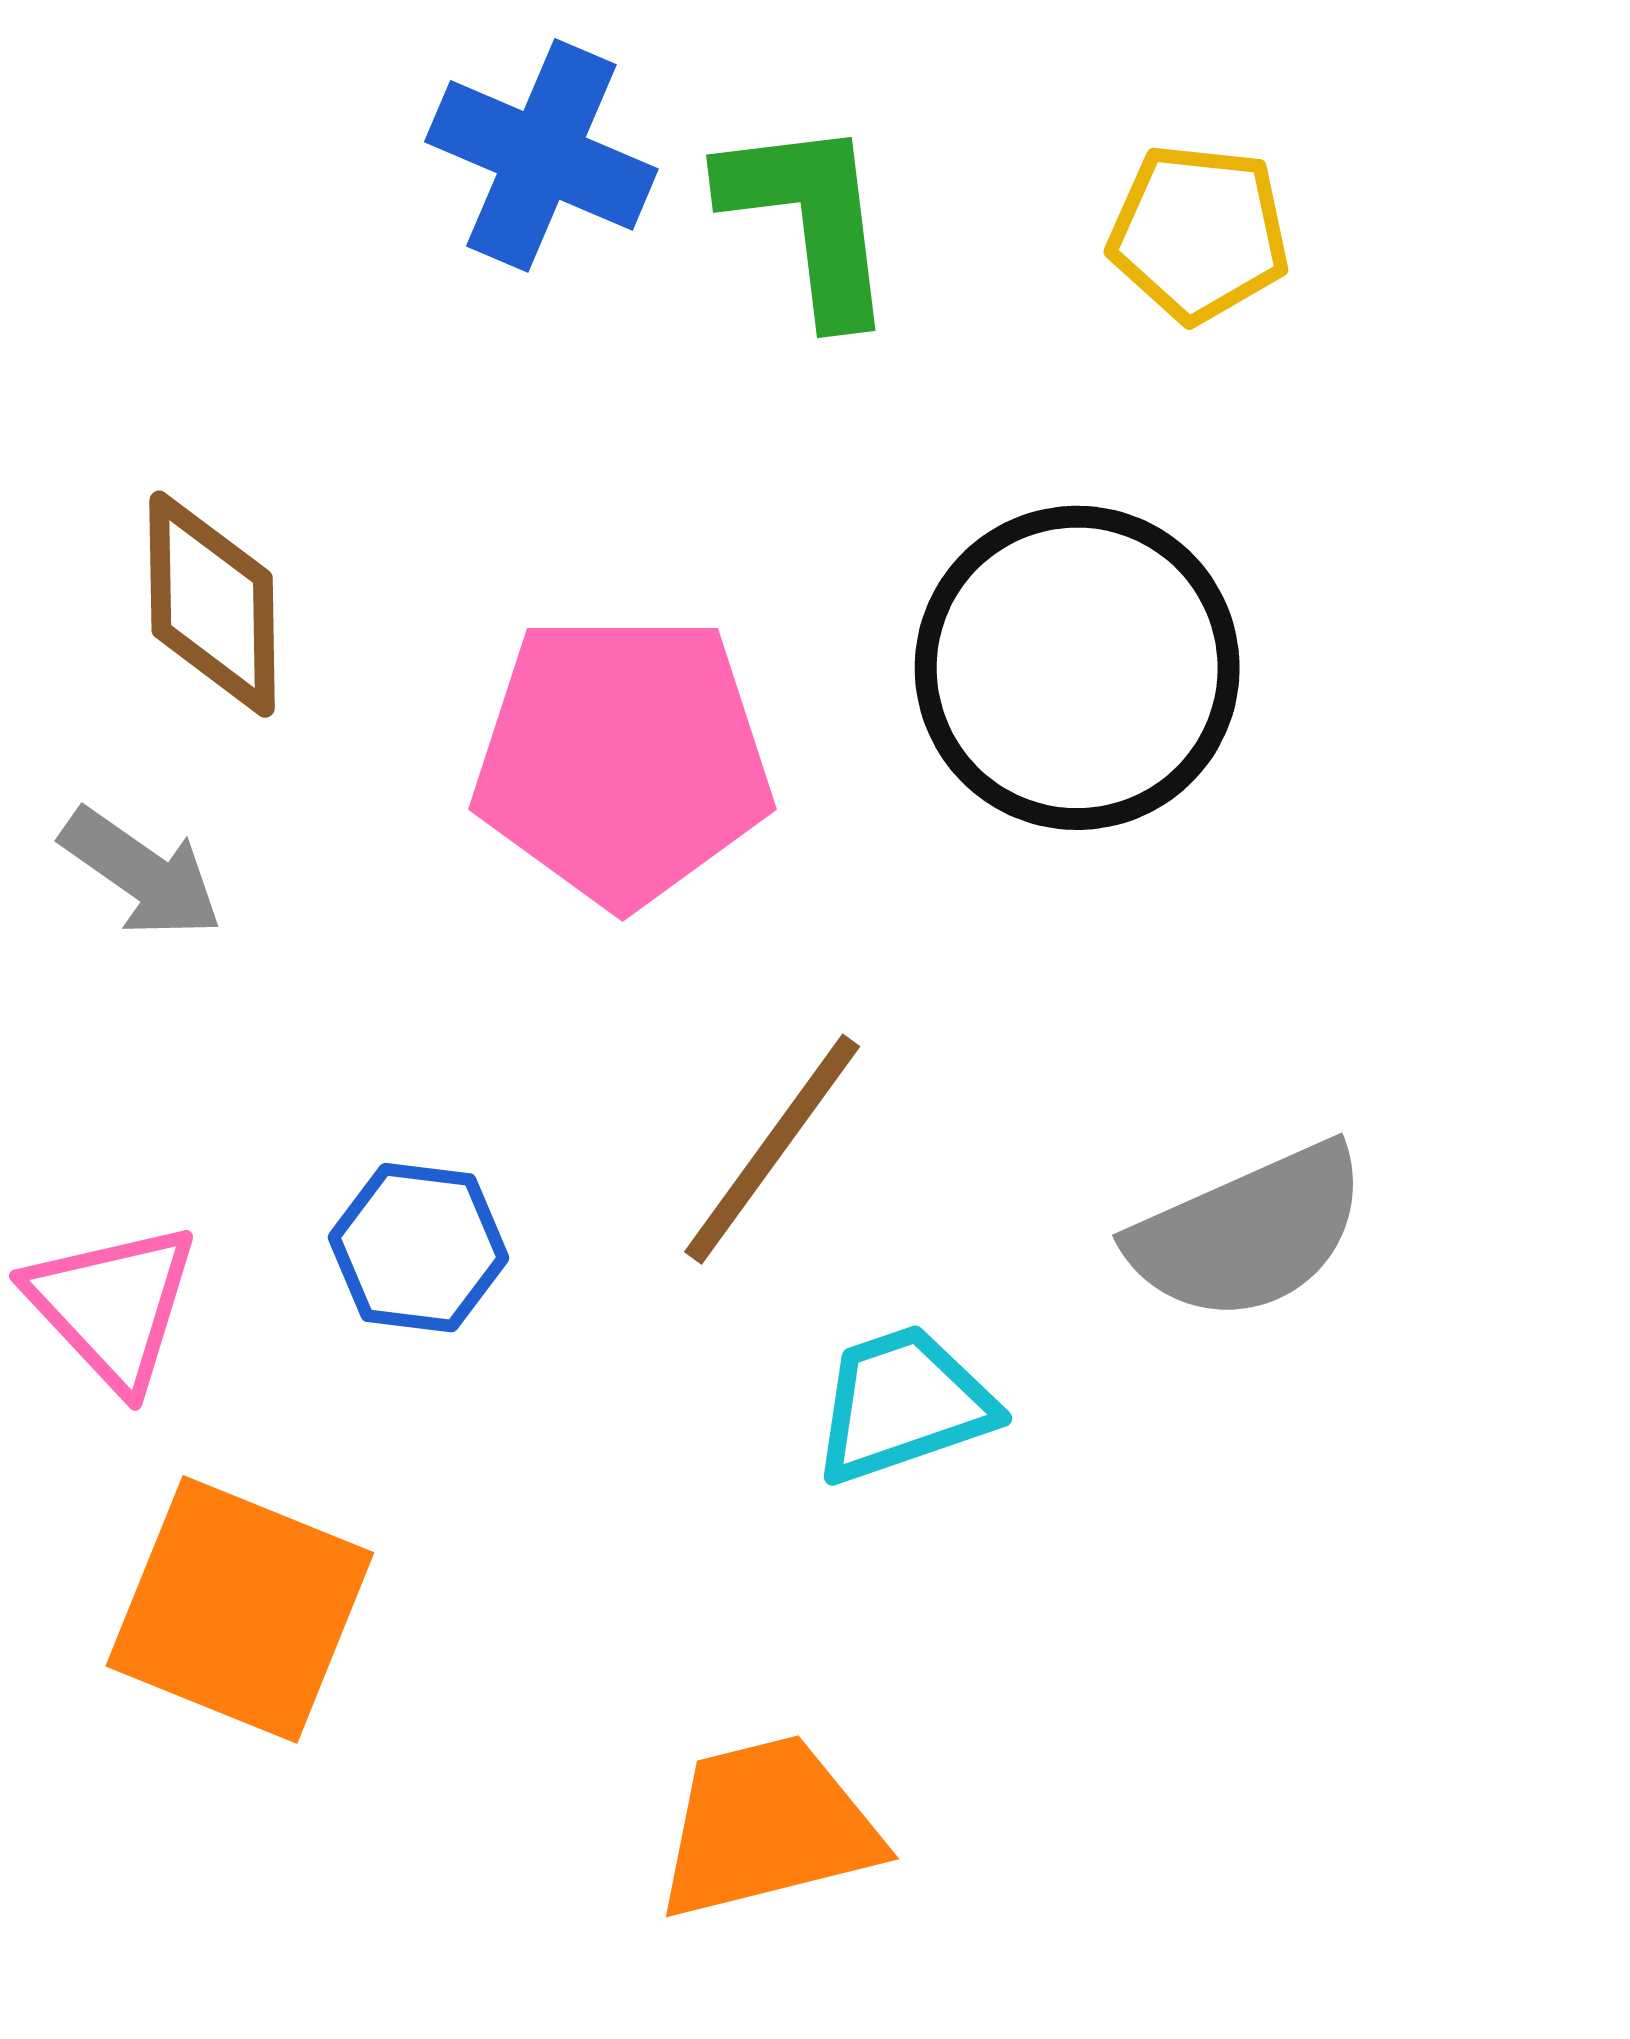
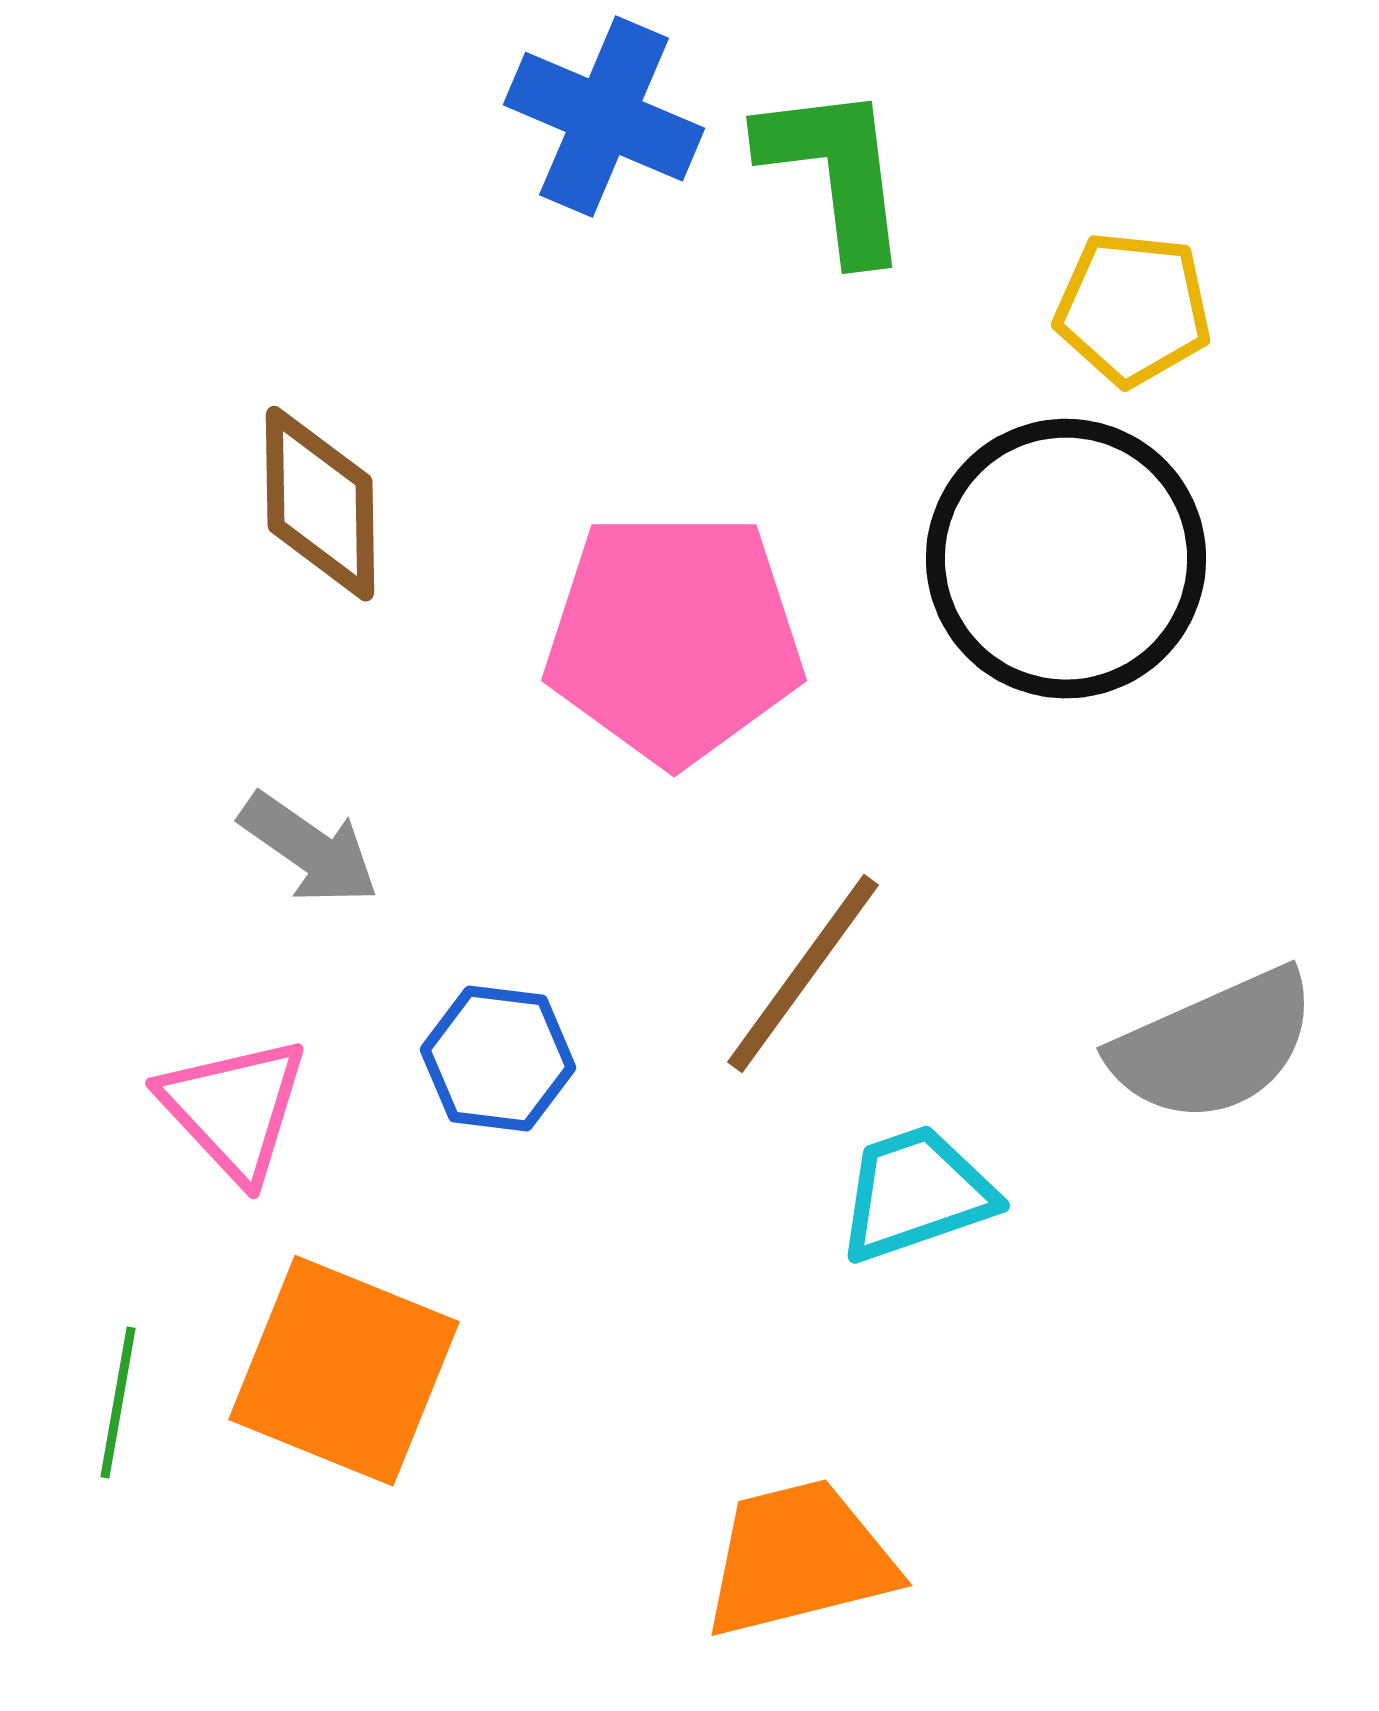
yellow pentagon: (1199, 233) -> (1133, 309), moved
gray arrow: (141, 873) -> (309, 849), moved

